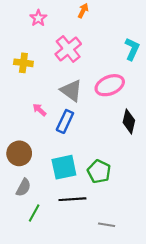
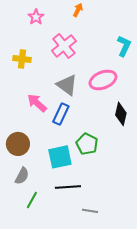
pink arrow: (39, 110) -> (37, 103), size x1.5
green pentagon: (99, 171) -> (87, 144), moved
gray line: (107, 225) -> (90, 211), moved

